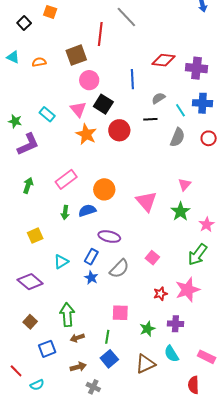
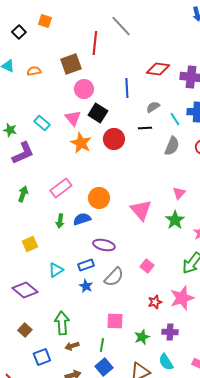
blue rectangle: (91, 257) -> (86, 265), turned 42

